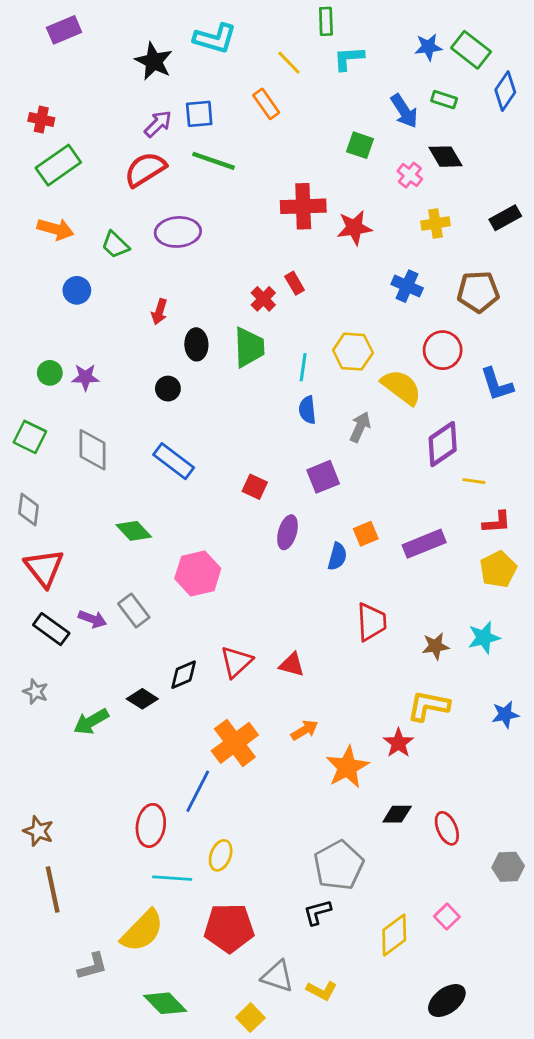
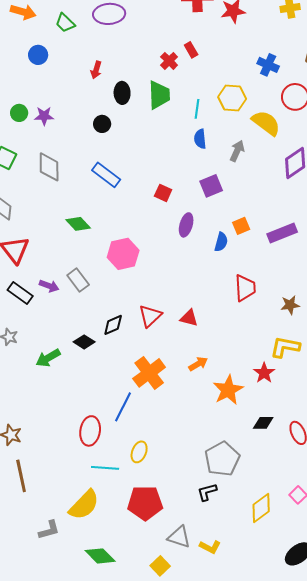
blue cross: (407, 286) -> (268, 65), moved

